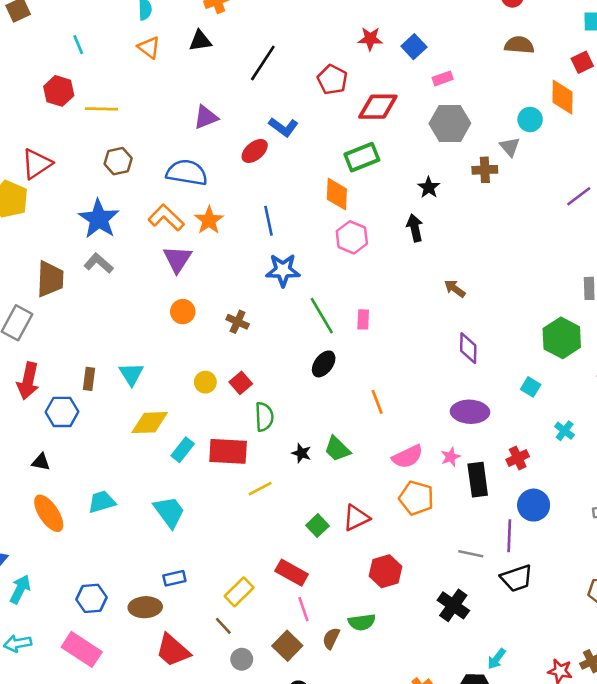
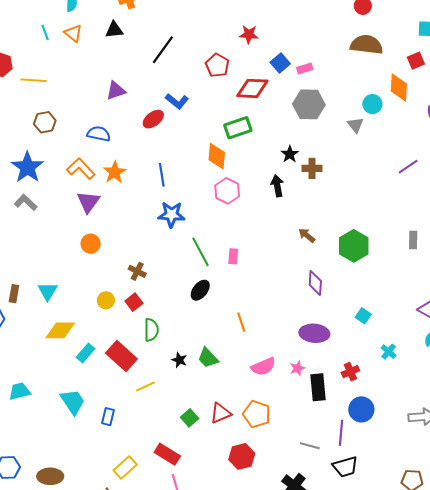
cyan line: (78, 45) -> (45, 32), moved
brown semicircle: (519, 45) -> (367, 45), size x1.4
blue square: (414, 47) -> (280, 63), moved
brown cross: (485, 170) -> (312, 168), moved
blue semicircle: (187, 173) -> (99, 134), size x0.7
brown cross: (238, 322) -> (137, 271), moved
green hexagon: (562, 338) -> (354, 246), moved
red rectangle: (228, 451) -> (121, 356), turned 36
orange pentagon: (416, 498) -> (257, 414), moved
blue rectangle: (174, 578) -> (108, 417), moved, turned -66

